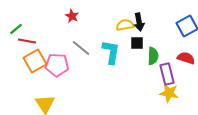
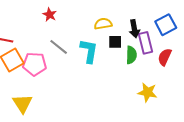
black arrow: (139, 22) -> (134, 29), moved
red semicircle: (186, 58) -> (165, 57), turned -84
purple rectangle: (167, 74) -> (145, 43), moved

